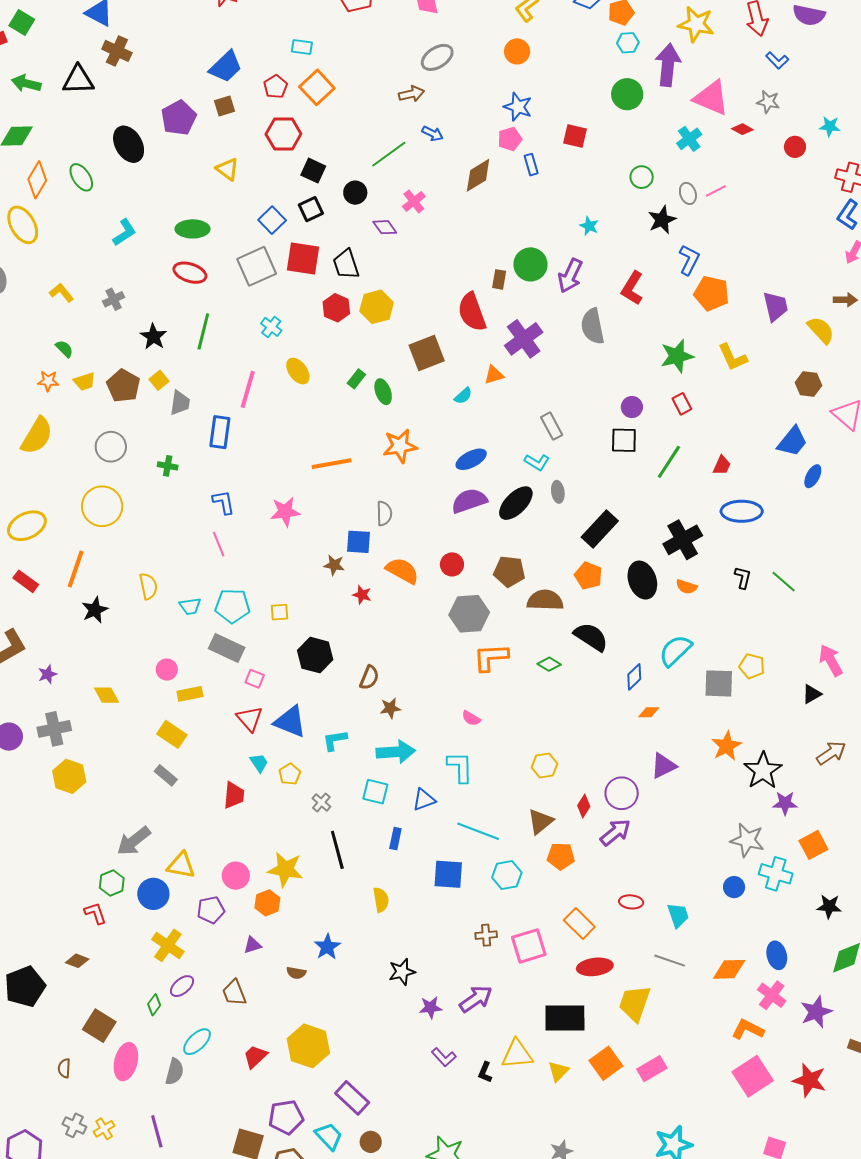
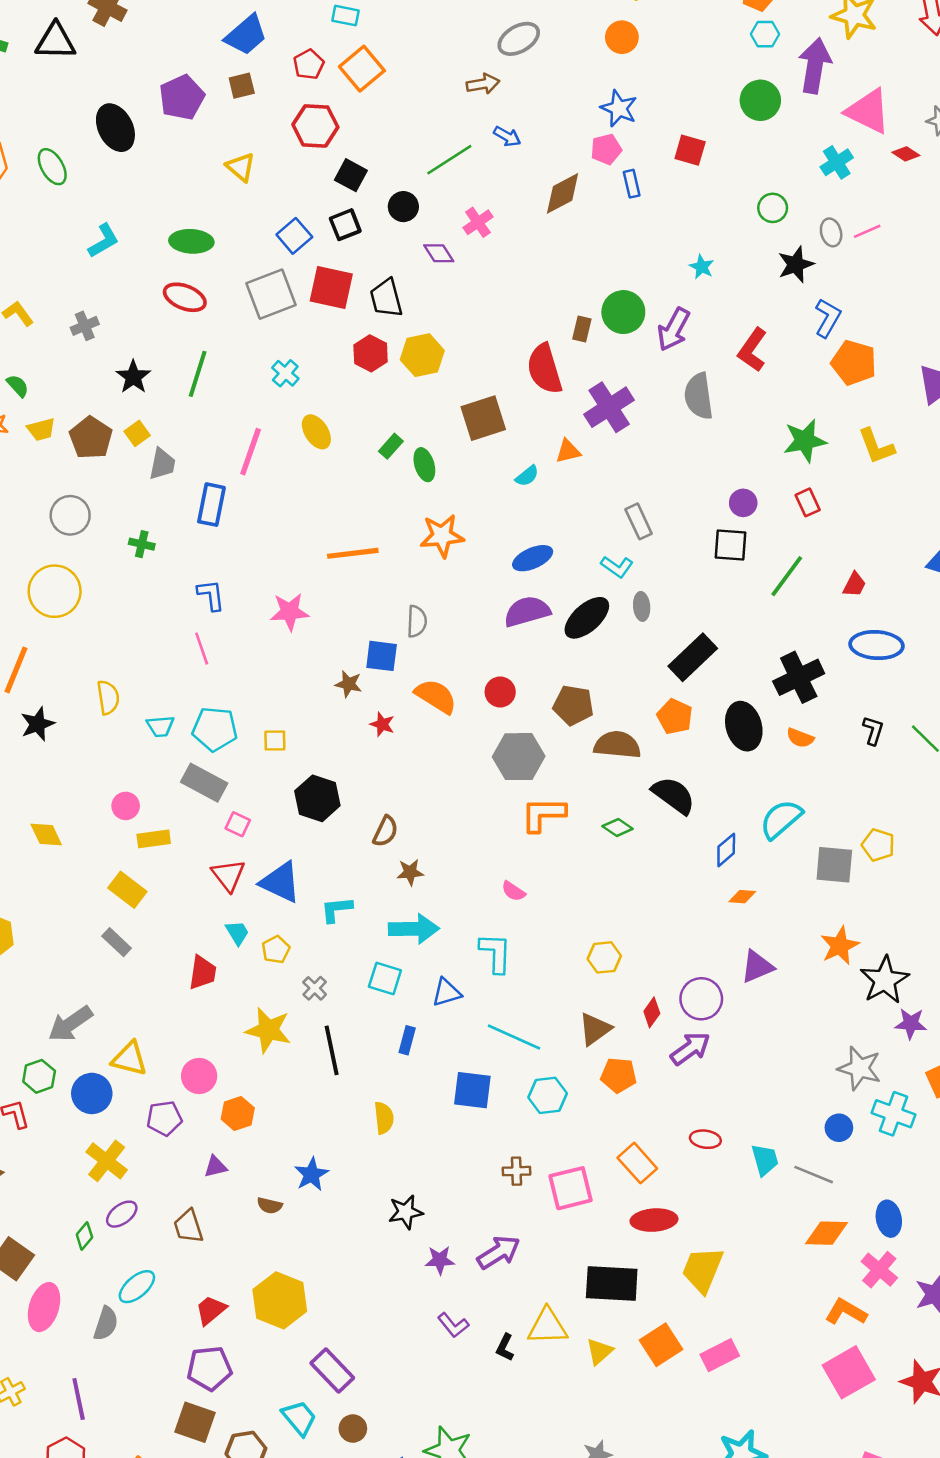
yellow star: (285, 869) -> (268, 1030), moved
gray line: (670, 961) -> (814, 1175), moved
purple pentagon: (286, 1117) -> (209, 1368), moved

